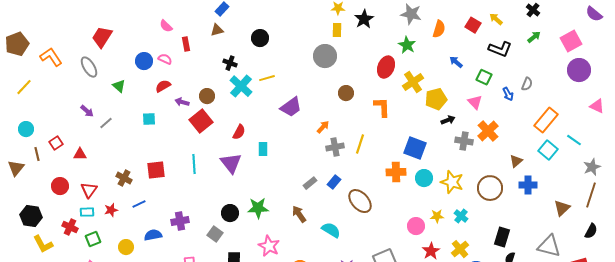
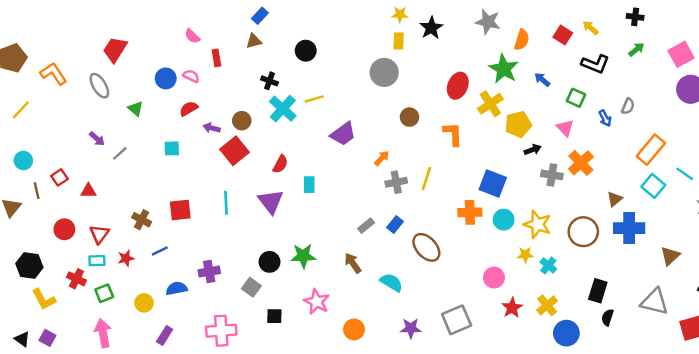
black cross: (533, 10) -> (635, 17), turned -32
green star: (407, 45) -> (504, 69), moved, size x1.4
blue cross: (528, 185) -> (629, 228), size x1.4
yellow star: (437, 216) -> (525, 255), moved

